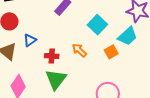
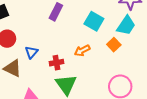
orange arrow: (79, 50) -> (82, 51), turned -56

